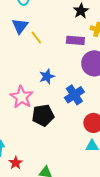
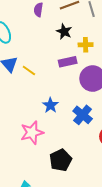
pink star: (21, 97) -> (32, 133), turned -30
black pentagon: (43, 115) -> (61, 160), moved

